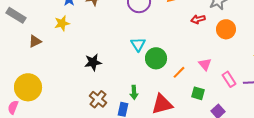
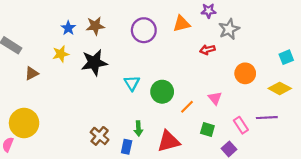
orange circle: (226, 29) -> (245, 73), moved
cyan triangle: (138, 44) -> (132, 83), moved
black star: (93, 62) -> (94, 63), moved, size x1.4
pink rectangle: (229, 79) -> (241, 125), moved

